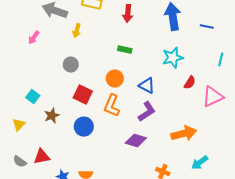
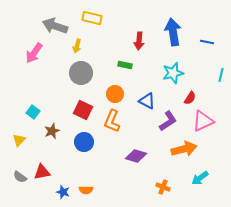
red arrow: (128, 14) -> (139, 41), moved
pink arrow: (34, 38) -> (34, 53), size x1.5
gray circle: (71, 65) -> (81, 73), moved, size x1.5
pink triangle: (213, 97) -> (203, 121), moved
purple L-shape: (147, 112) -> (168, 121), moved

